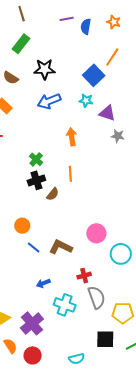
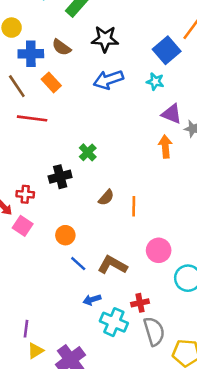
purple triangle: (107, 113) -> (172, 114), moved
orange arrow: (72, 137) -> (165, 147), moved
orange line: (70, 174) -> (134, 206), moved
black cross: (36, 180) -> (60, 177), moved
blue arrow: (43, 283) -> (92, 300), moved
cyan cross: (65, 305) -> (114, 322), moved

